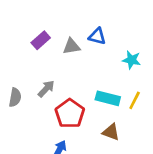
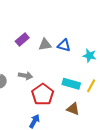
blue triangle: (97, 36) -> (64, 45), moved
gray arrow: (46, 89) -> (26, 76), turned 56

